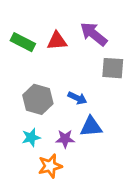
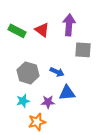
purple arrow: (94, 34) -> (69, 25), turned 55
red triangle: (57, 41) -> (42, 30), turned 42

